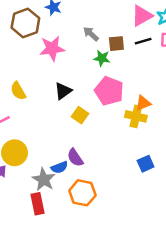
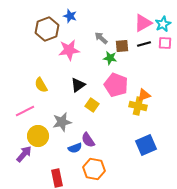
blue square: (146, 164) -> (146, 145), size x1.5
gray star: (44, 179) -> (62, 122), moved, turned 30

